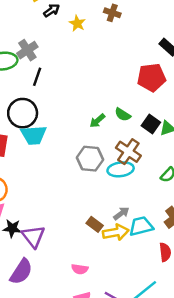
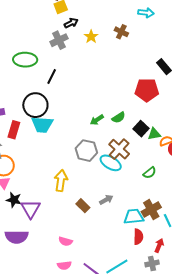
gray cross: (27, 50) -> (59, 40), moved
green semicircle: (123, 115) -> (119, 118), turned -72
cyan ellipse: (121, 169) -> (111, 163), turned 30
cyan trapezoid: (141, 226) -> (134, 217), moved
yellow arrow: (116, 232) -> (61, 181), moved, turned -80
purple semicircle: (21, 272) -> (17, 237), turned 50

